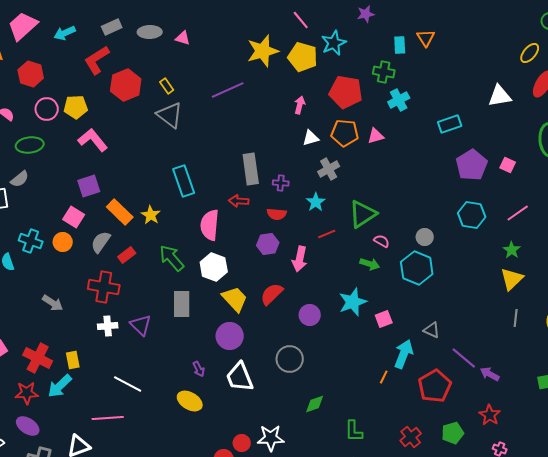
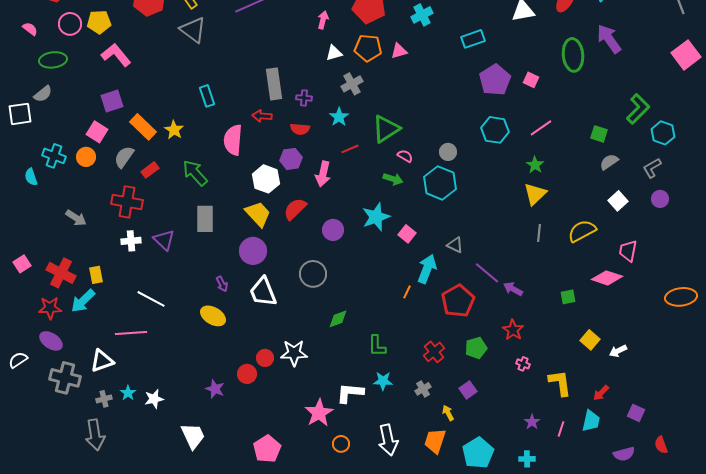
cyan rectangle: (184, 181) -> (207, 96), size x0.7
white hexagon: (214, 267) -> (266, 179), moved
pink square: (384, 319) -> (407, 234), turned -30

